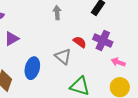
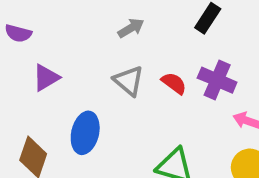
gray arrow: (57, 13) -> (131, 28), turned 64
gray triangle: (63, 56) -> (129, 81), moved

